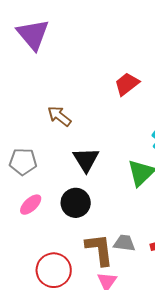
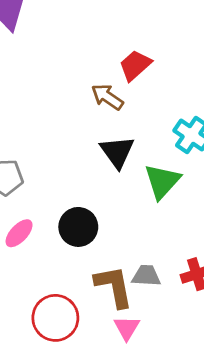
brown arrow: (59, 116) -> (107, 97), moved
black triangle: (86, 160) -> (117, 152), moved

